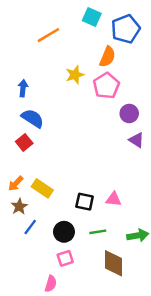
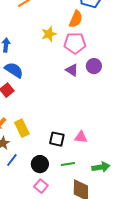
pink pentagon: (106, 86) -> (75, 43), turned 30
purple triangle: (136, 140) -> (72, 70), moved
yellow rectangle: (42, 188) -> (22, 128), turned 30
pink square: (65, 258) -> (41, 186), turned -32

